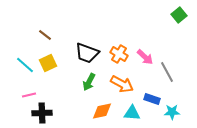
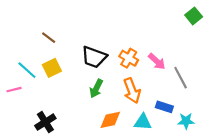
orange arrow: (122, 84) -> (132, 91), turned 40
pink line: (29, 95) -> (14, 90), moved
black cross: (42, 113) -> (45, 122), turned -30

